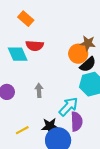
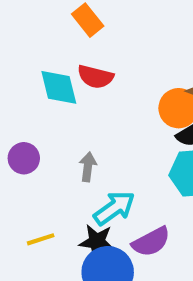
cyan arrow: (68, 107) -> (114, 208), moved
purple semicircle: (77, 122) -> (151, 242), turned 54

